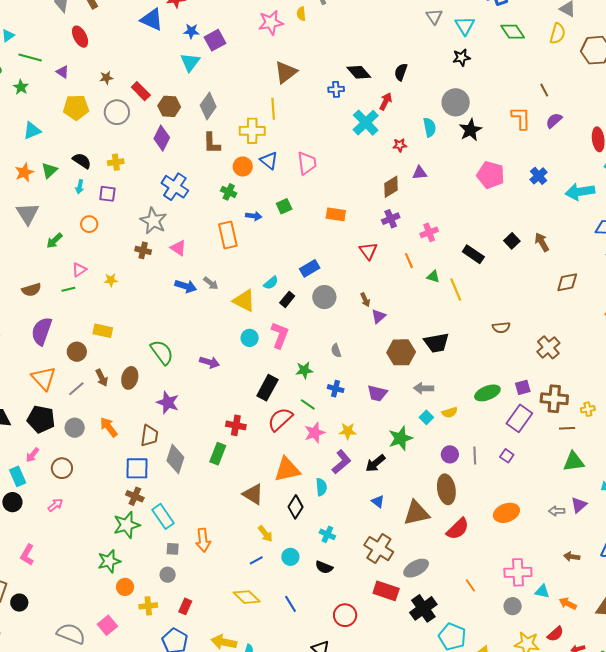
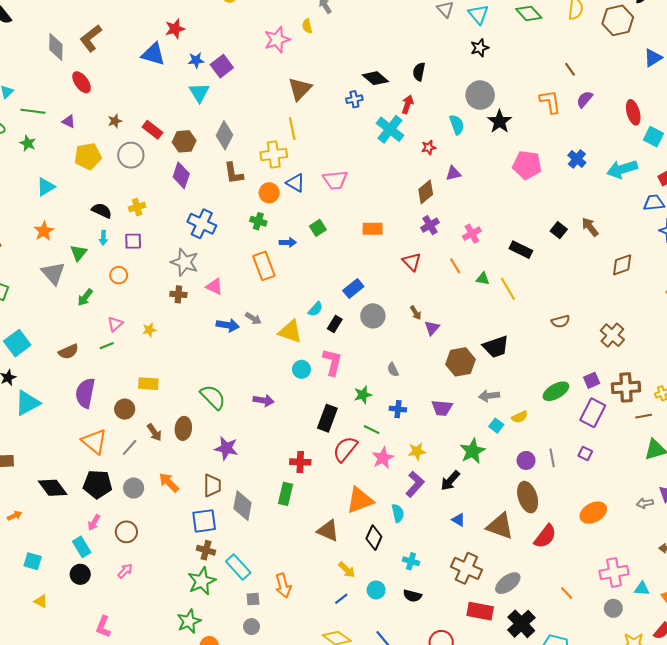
pink trapezoid: (307, 163) -> (335, 180), turned 100
green triangle: (49, 170) -> (79, 253), moved
brown triangle: (416, 513) -> (500, 526), turned 40

